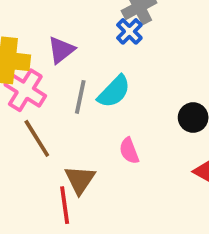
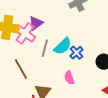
blue cross: (129, 31) -> (76, 53), moved
pink cross: (25, 90) -> (25, 33), moved

